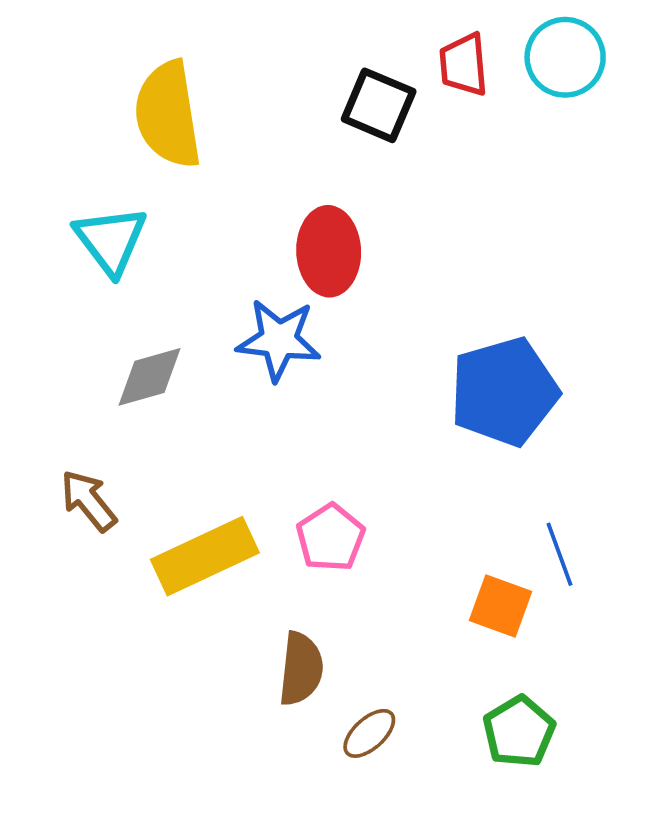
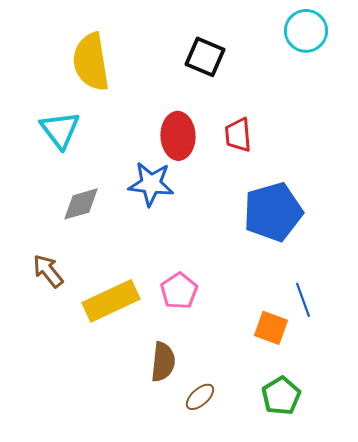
red trapezoid: (464, 65) -> (238, 135), moved

